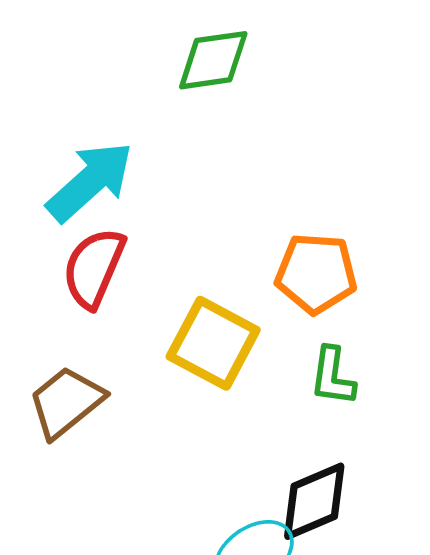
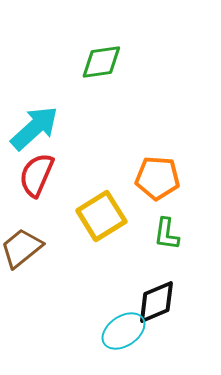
yellow square: (213, 343) -> (101, 216), turned 30

